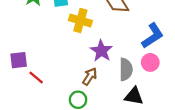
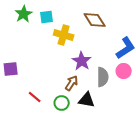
red line: (36, 78) -> (35, 97), moved
black triangle: (134, 96) -> (87, 100), moved

